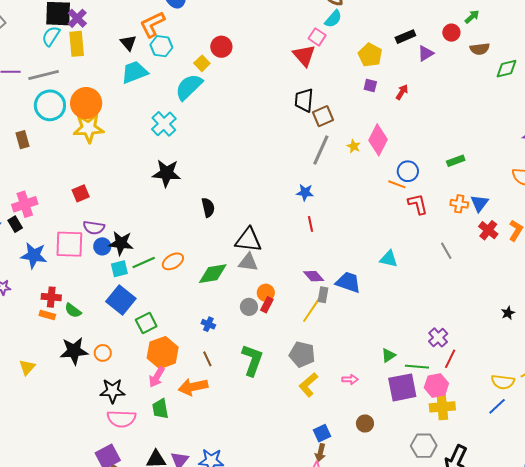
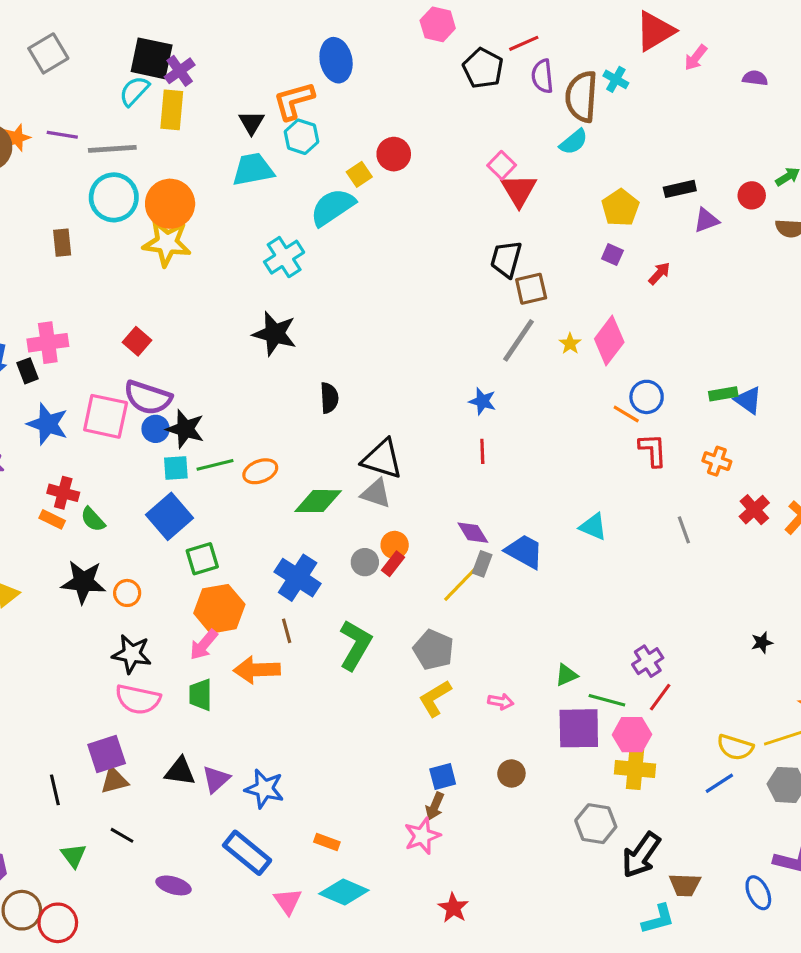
pink square: (317, 37) -> (502, 165), moved
red square: (81, 193) -> (137, 341), turned -36
blue triangle: (479, 203) -> (748, 400), moved, turned -42
purple semicircle: (94, 228) -> (148, 398), size x1.4
blue cross: (208, 324) -> (298, 578), size x2.0

